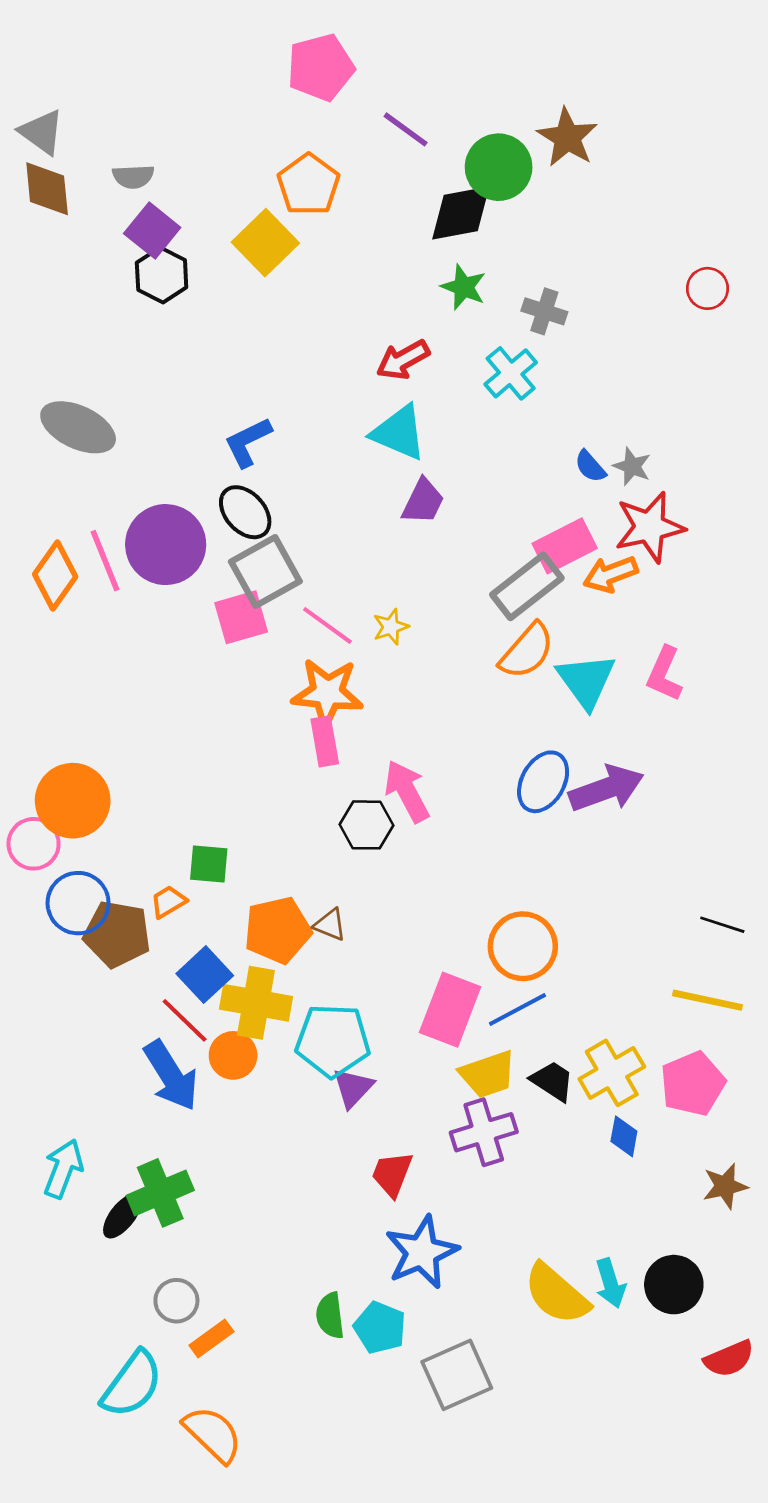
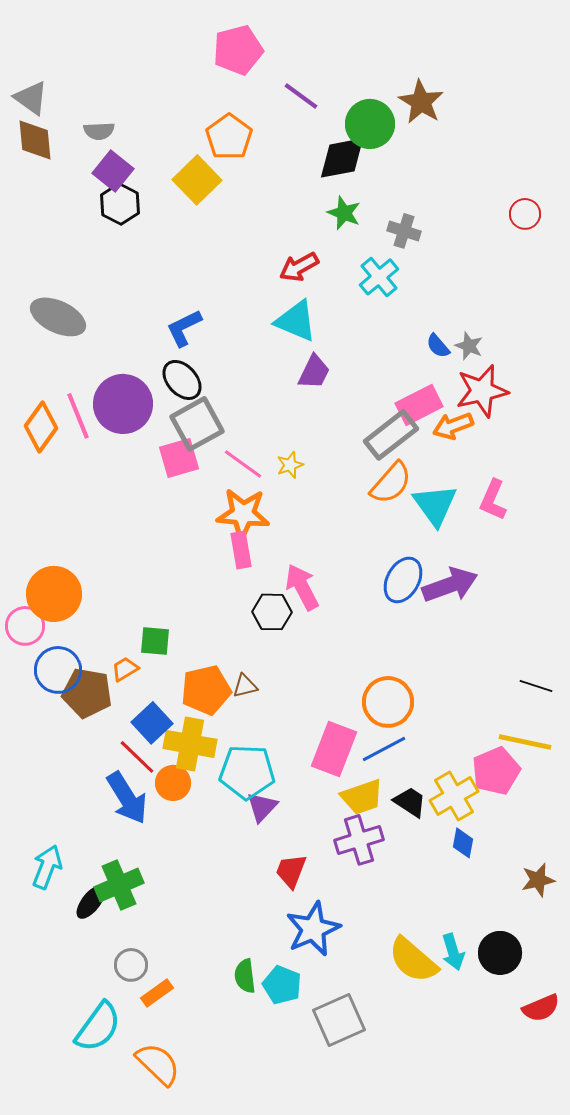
brown triangle: (330, 925) -> (245, 686), turned -36
pink pentagon: (693, 1084) -> (496, 771), moved

